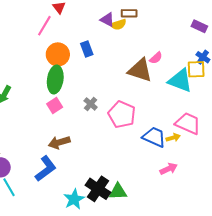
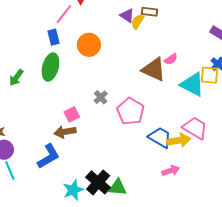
yellow semicircle: (118, 24) -> (138, 22), turned 133
blue rectangle: (87, 49) -> (54, 37), moved
orange circle: (58, 54) -> (89, 45), moved
green ellipse: (55, 79) -> (50, 67), moved
pink square: (55, 106) -> (72, 114), moved
yellow arrow: (173, 138) -> (179, 140), size x1.6

